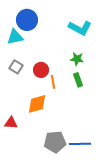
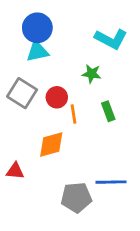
cyan triangle: (15, 37) -> (37, 51), moved
green star: (77, 59) -> (92, 74), moved
gray square: (16, 67) -> (22, 93), size x1.5
blue line: (80, 144) -> (111, 182), moved

